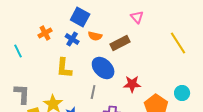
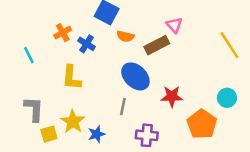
pink triangle: (137, 17) -> (174, 25), moved
blue cross: (72, 39) -> (87, 44), moved
yellow L-shape: (64, 68) -> (71, 78), moved
cyan circle: (182, 93) -> (227, 98), moved

